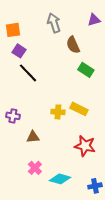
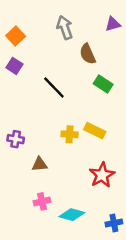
orange square: (13, 30) -> (16, 36), turned -35
purple square: (19, 51) -> (14, 66), moved
black line: (28, 73) -> (54, 88), moved
red star: (85, 146) -> (102, 175), turned 30
pink cross: (35, 168) -> (42, 201), turned 32

